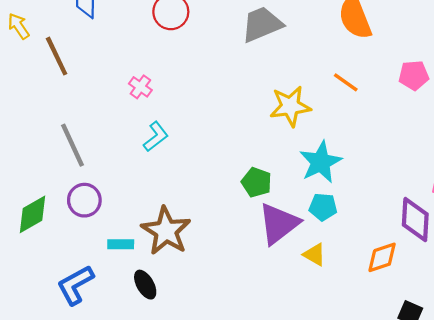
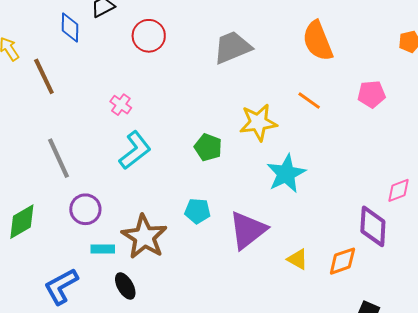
cyan L-shape: (156, 137) -> (135, 150), size x1.4
green pentagon: (256, 182) -> (208, 147), moved
purple circle: (84, 200) -> (85, 209), moved
cyan pentagon: (323, 207) -> (197, 211), moved
yellow triangle: (315, 255) -> (298, 259), moved

